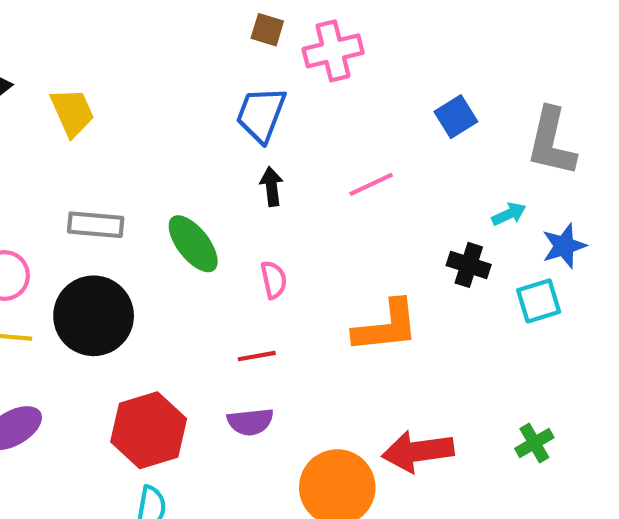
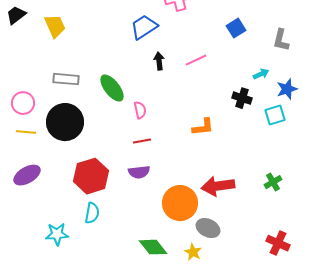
blue trapezoid: (261, 114) -> (144, 27), turned 36
gray L-shape: (551, 142) -> (281, 40), size x0.7
black arrow: (272, 187) -> (159, 61), moved
pink semicircle: (274, 280) -> (140, 110), moved
orange L-shape: (386, 326) -> (203, 127), size x0.7

